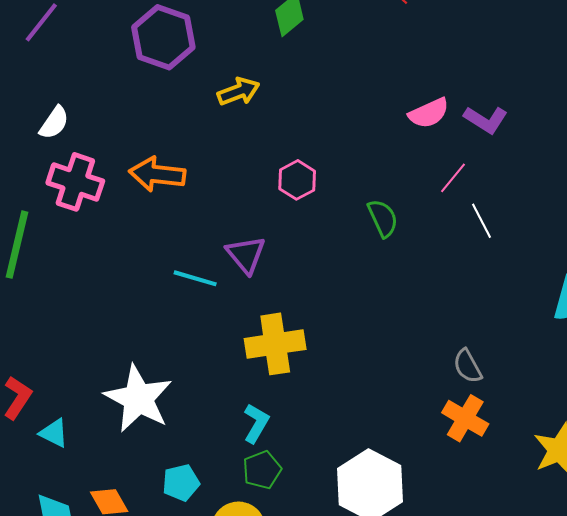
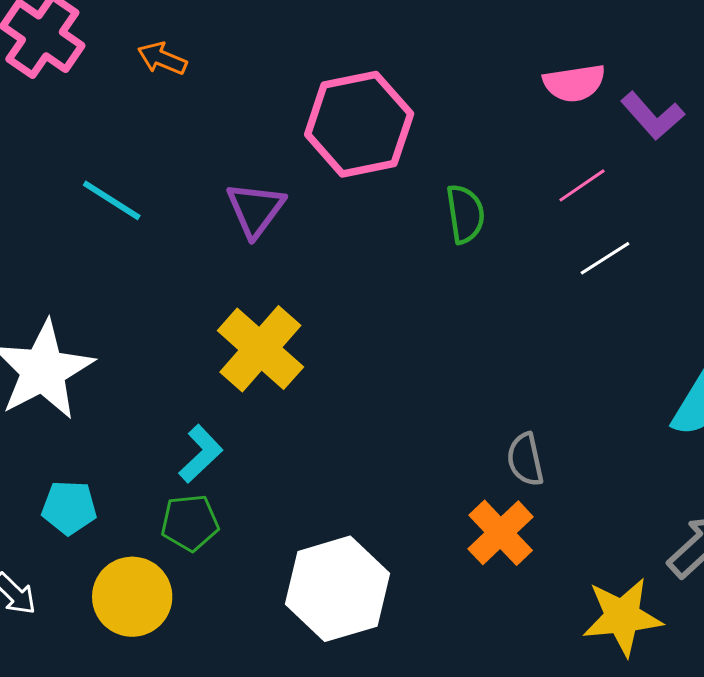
orange arrow: (157, 174) -> (162, 58), size x0.6
pink hexagon: (297, 180) -> (359, 124), size x1.8
white line: (482, 221) -> (605, 258), turned 69
cyan line: (195, 278) -> (112, 200), moved
yellow cross: (275, 344) -> (260, 349), turned 34

